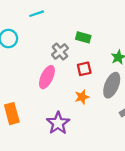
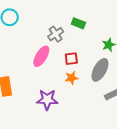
red square: (84, 69) -> (71, 59), moved
purple star: (58, 123) -> (47, 100), turned 30

